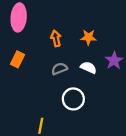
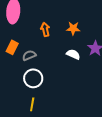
gray semicircle: (59, 69) -> (29, 55), moved
white circle: (73, 99) -> (33, 78), moved

